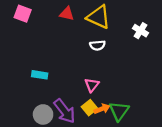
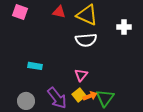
white cross: (140, 31) -> (124, 27), turned -32
white semicircle: (97, 45) -> (86, 40), size x1.5
gray circle: (43, 114) -> (26, 101), moved

